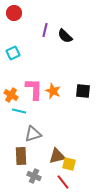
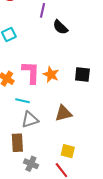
black semicircle: (65, 36) -> (60, 27), moved
cyan line: (19, 111) -> (23, 101), moved
brown triangle: (57, 156) -> (64, 113), moved

